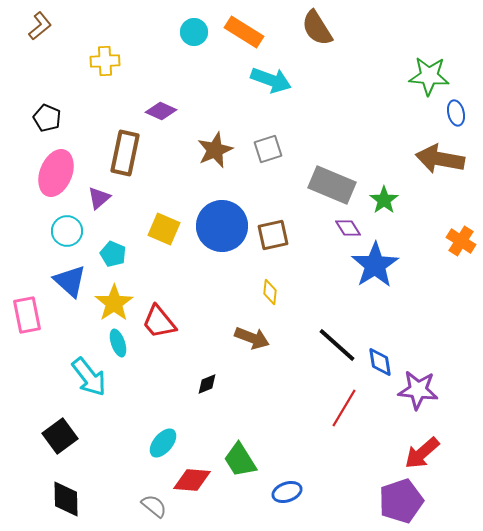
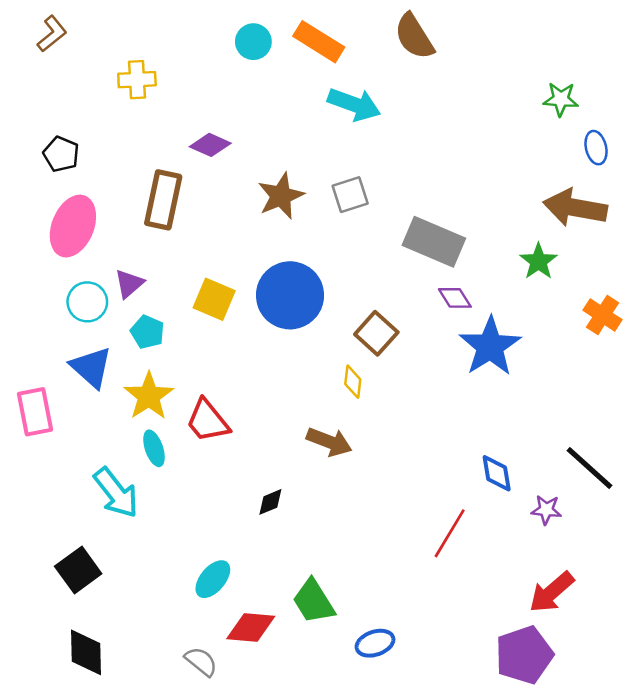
green star: (429, 76) -> (561, 99), size x0.7
purple triangle: (99, 198) -> (129, 284), moved
green star: (384, 200) -> (538, 261), moved
brown square: (273, 235) -> (376, 333), moved, turned -36
black line: (337, 345) -> (589, 468), moved
purple star: (418, 390) -> (546, 510), size x0.6

